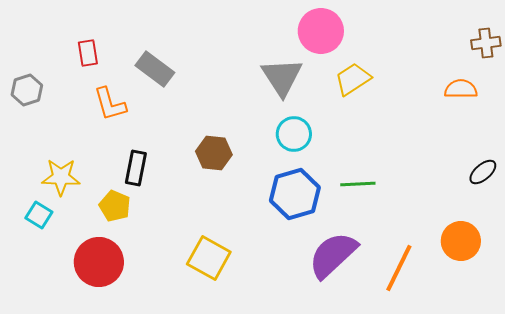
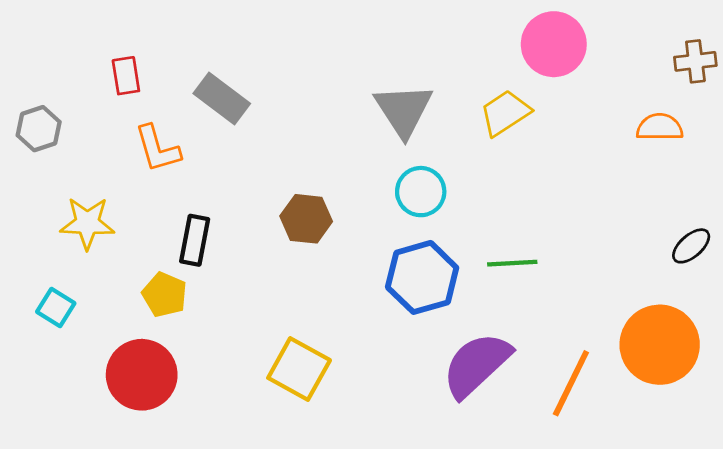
pink circle: (321, 31) -> (554, 44), moved
yellow star: (61, 177) -> (87, 223), moved
orange circle: (461, 241) -> (660, 345), size x1.4

